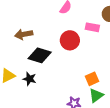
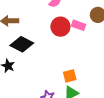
red circle: (70, 40) -> (60, 27), moved

